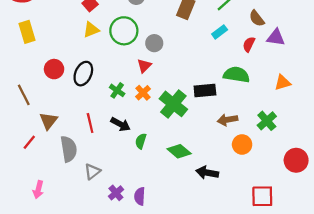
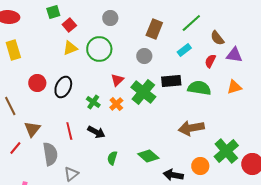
gray circle: (154, 43) -> (144, 56), moved
orange triangle: (283, 83) -> (234, 87), moved
black rectangle: (205, 90) -> (171, 81), moved
green cross: (173, 104) -> (143, 92), moved
brown arrow: (227, 120) -> (191, 128), size x1.4
green cross: (267, 121) -> (226, 151), moved, size x1.4
green semicircle: (141, 141) -> (112, 158), moved
orange circle: (242, 144) -> (200, 166), moved

